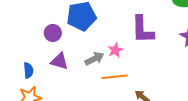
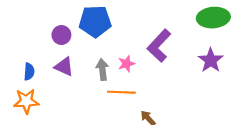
purple L-shape: (142, 30) -> (159, 46), turned 36
gray arrow: (94, 59) -> (102, 69), turned -78

